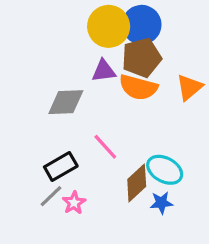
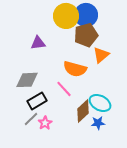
purple triangle: (104, 71) -> (38, 43), moved
orange semicircle: (138, 87) -> (75, 69), moved
orange triangle: (189, 87) -> (101, 55), moved
gray diamond: (66, 102) -> (27, 80), moved

